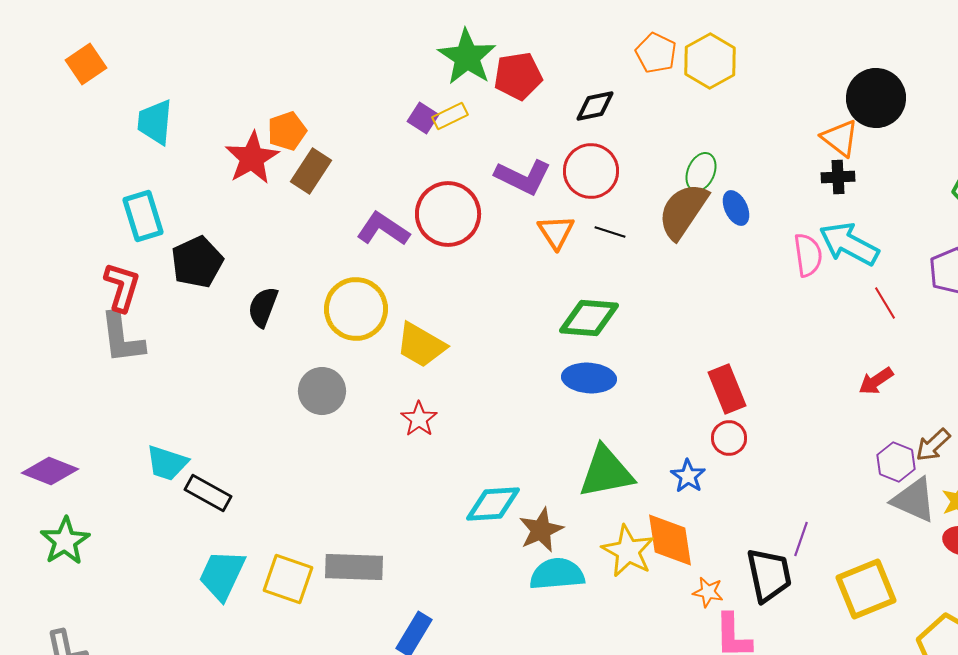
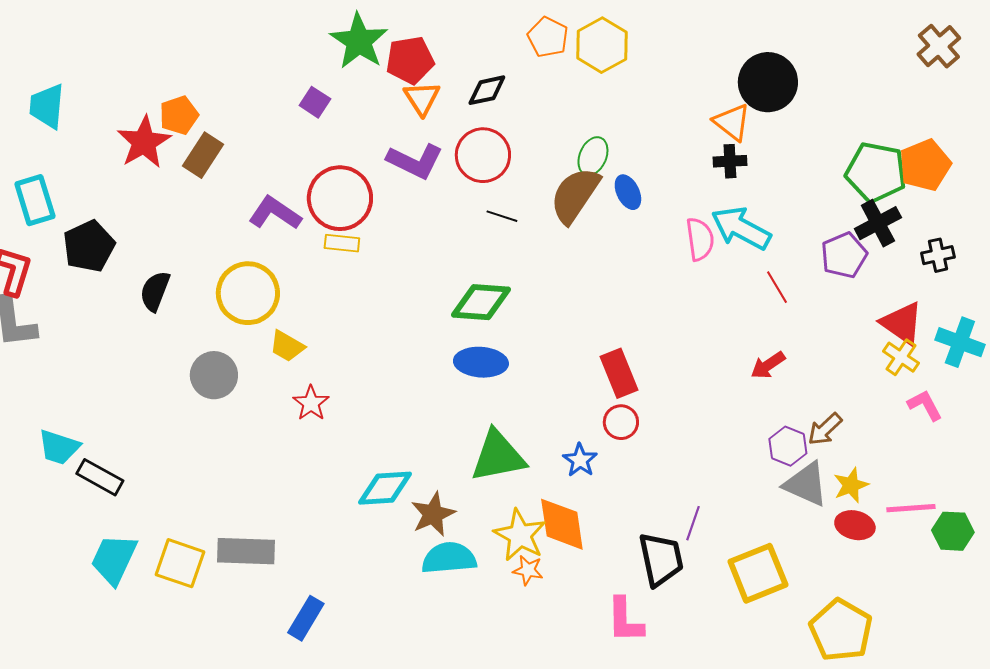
yellow rectangle: (450, 116) -> (342, 243), moved, turned 32
orange triangle: (556, 232) -> (422, 98), moved
yellow trapezoid: (421, 345) -> (287, 346), moved, size x0.7
orange star: (708, 592) -> (528, 570), moved

